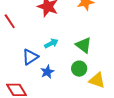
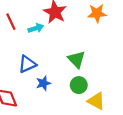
cyan arrow: (51, 43) -> (36, 28), moved
green triangle: (84, 45) -> (76, 59), moved

